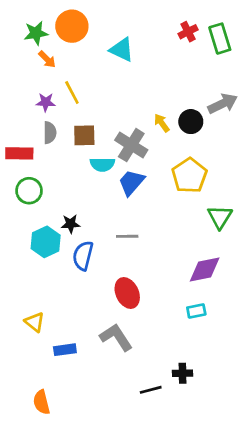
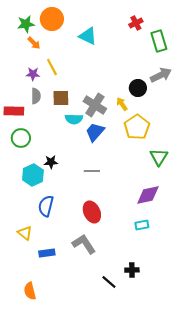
green rectangle: (220, 39) -> (159, 41), moved
yellow arrow: (162, 123) -> (122, 104), moved
blue semicircle: (83, 256) -> (46, 206), moved
black line: (151, 390) -> (109, 282), turned 56

